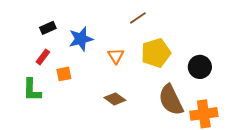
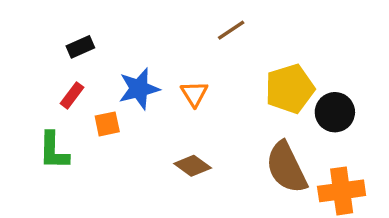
blue star: (81, 39) -> (139, 89), moved
yellow pentagon: (156, 53) -> (290, 89), moved

